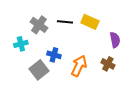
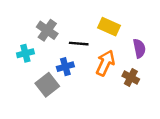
black line: (65, 22) -> (79, 44), moved
blue cross: (54, 55) -> (65, 67), turned -32
orange arrow: (79, 66) -> (105, 63), moved

